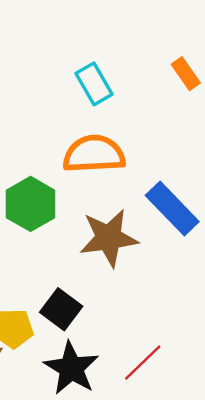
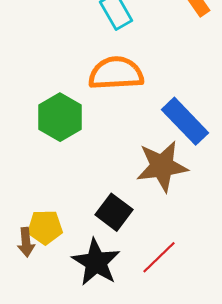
brown star: (109, 238) -> (162, 166), moved
black square: (61, 309) -> (114, 212), moved

